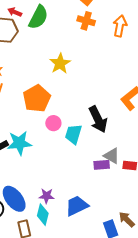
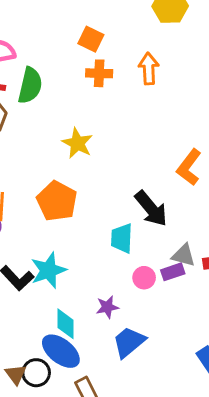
pink circle: (53, 123) -> (144, 278), moved
purple star: (47, 196) -> (107, 307), moved
blue trapezoid: (77, 206) -> (129, 342), moved
cyan diamond: (43, 215) -> (66, 324), moved

